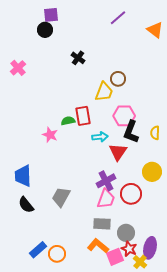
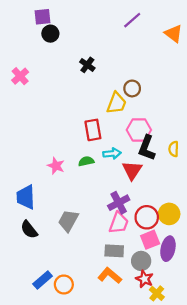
purple square: (51, 15) -> (43, 17), moved
green semicircle: (68, 121) -> (86, 161), moved
pink star: (50, 135) -> (56, 166), moved
yellow circle: (152, 172) -> (169, 214), moved
purple ellipse: (150, 248) -> (168, 249), moved
pink square: (115, 257) -> (150, 240), moved

